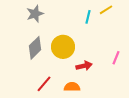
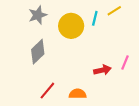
yellow circle: (63, 47) -> (71, 26), moved
red arrow: (84, 66) -> (102, 70), moved

